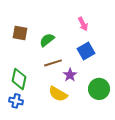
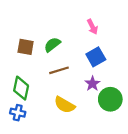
brown square: (20, 33) -> (26, 47), moved
purple star: (70, 75) -> (92, 84), moved

